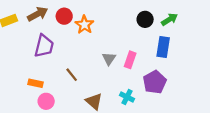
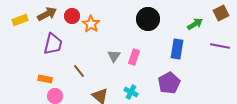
black circle: (145, 19) -> (148, 19), size x1.5
green arrow: (170, 19) -> (195, 24), moved
blue rectangle: (163, 47) -> (177, 49), moved
purple pentagon: (155, 82) -> (169, 83), moved

